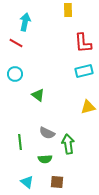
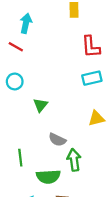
green triangle: (38, 95) -> (40, 105), turned 32
gray semicircle: (47, 133) -> (57, 140), moved
green semicircle: (45, 159) -> (48, 177), size x1.5

